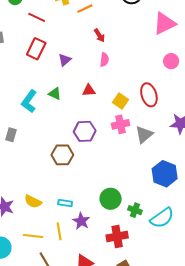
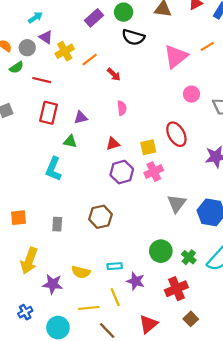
red arrow: (99, 35) -> (114, 74), moved
purple triangle: (65, 60) -> (81, 118), turned 40
green triangle: (55, 94) -> (70, 142), moved
yellow square: (120, 101) -> (148, 147), turned -35
purple hexagon: (85, 131) -> (122, 172), moved
gray rectangle: (11, 135) -> (57, 224), moved
gray triangle: (144, 135) -> (177, 203), moved
green cross: (135, 210) -> (189, 257), turned 32

